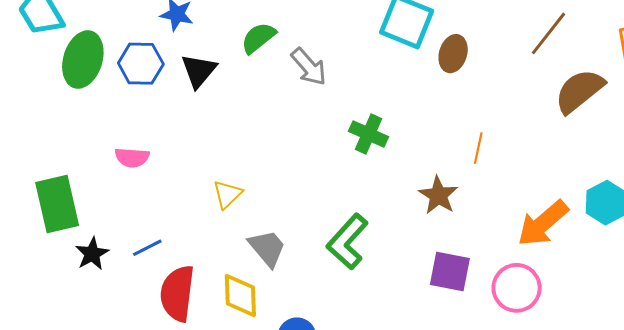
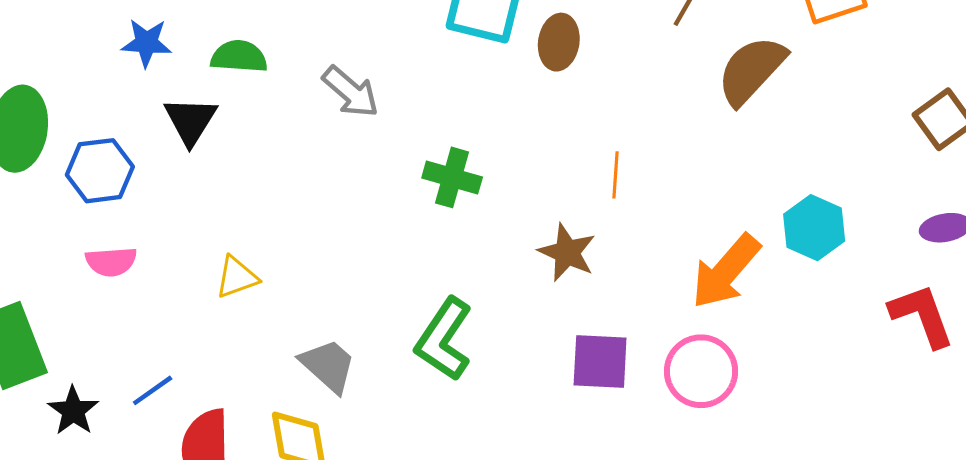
green semicircle: (258, 38) -> (239, 57), moved, turned 51
blue hexagon: (141, 64) -> (100, 171), moved
yellow triangle: (227, 194) -> (237, 277), moved, turned 32

